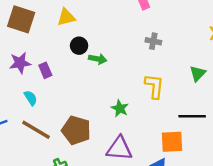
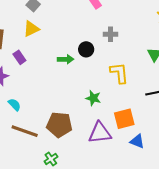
black circle: (79, 46) -> (86, 49), moved
purple rectangle: (45, 70) -> (19, 57), moved
orange square: (172, 142) -> (124, 119), moved

